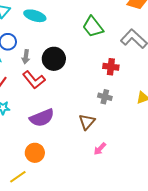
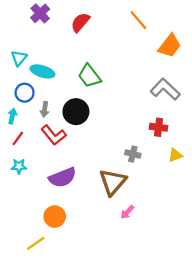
cyan ellipse: (35, 16) -> (42, 71), moved
green trapezoid: (93, 27) -> (89, 76), moved
red cross: (111, 67) -> (159, 127), moved
brown triangle: (87, 122) -> (113, 182), size x1.5

